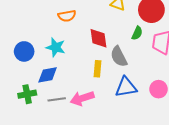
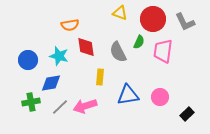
red diamond: (98, 38) -> (86, 47), moved
gray semicircle: (119, 57) -> (118, 52), moved
gray line: (57, 99) -> (60, 107), turned -36

